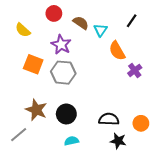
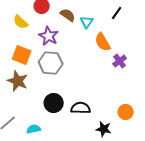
yellow semicircle: (23, 30) -> (21, 22), moved
brown star: (36, 110) -> (18, 81), moved
black semicircle: (109, 119) -> (81, 108), moved
cyan semicircle: (71, 141) -> (34, 129), moved

